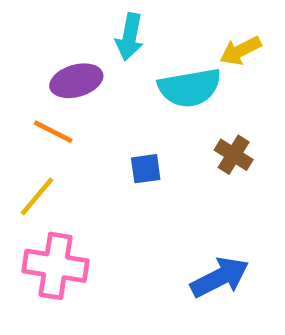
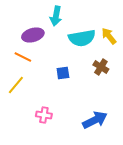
yellow arrow: (241, 51) -> (109, 36), moved, turned 78
pink cross: (56, 266) -> (44, 115), moved, size x0.6

